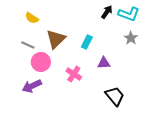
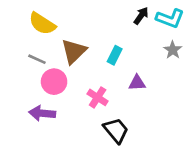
yellow semicircle: (32, 18) -> (42, 24), size x1.5
purple arrow: (32, 86) -> (42, 113), turned 30
black trapezoid: (115, 96) -> (116, 130), moved

